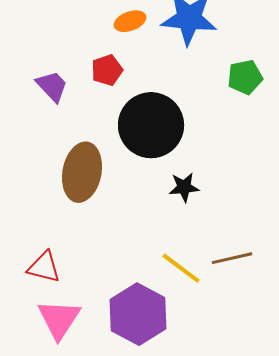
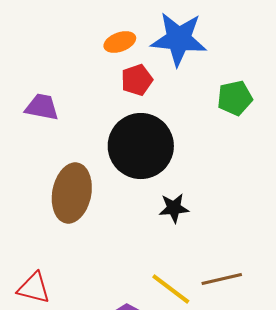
red pentagon: (107, 70) -> (137, 80), moved
purple trapezoid: (52, 86) -> (42, 107), turned -36

